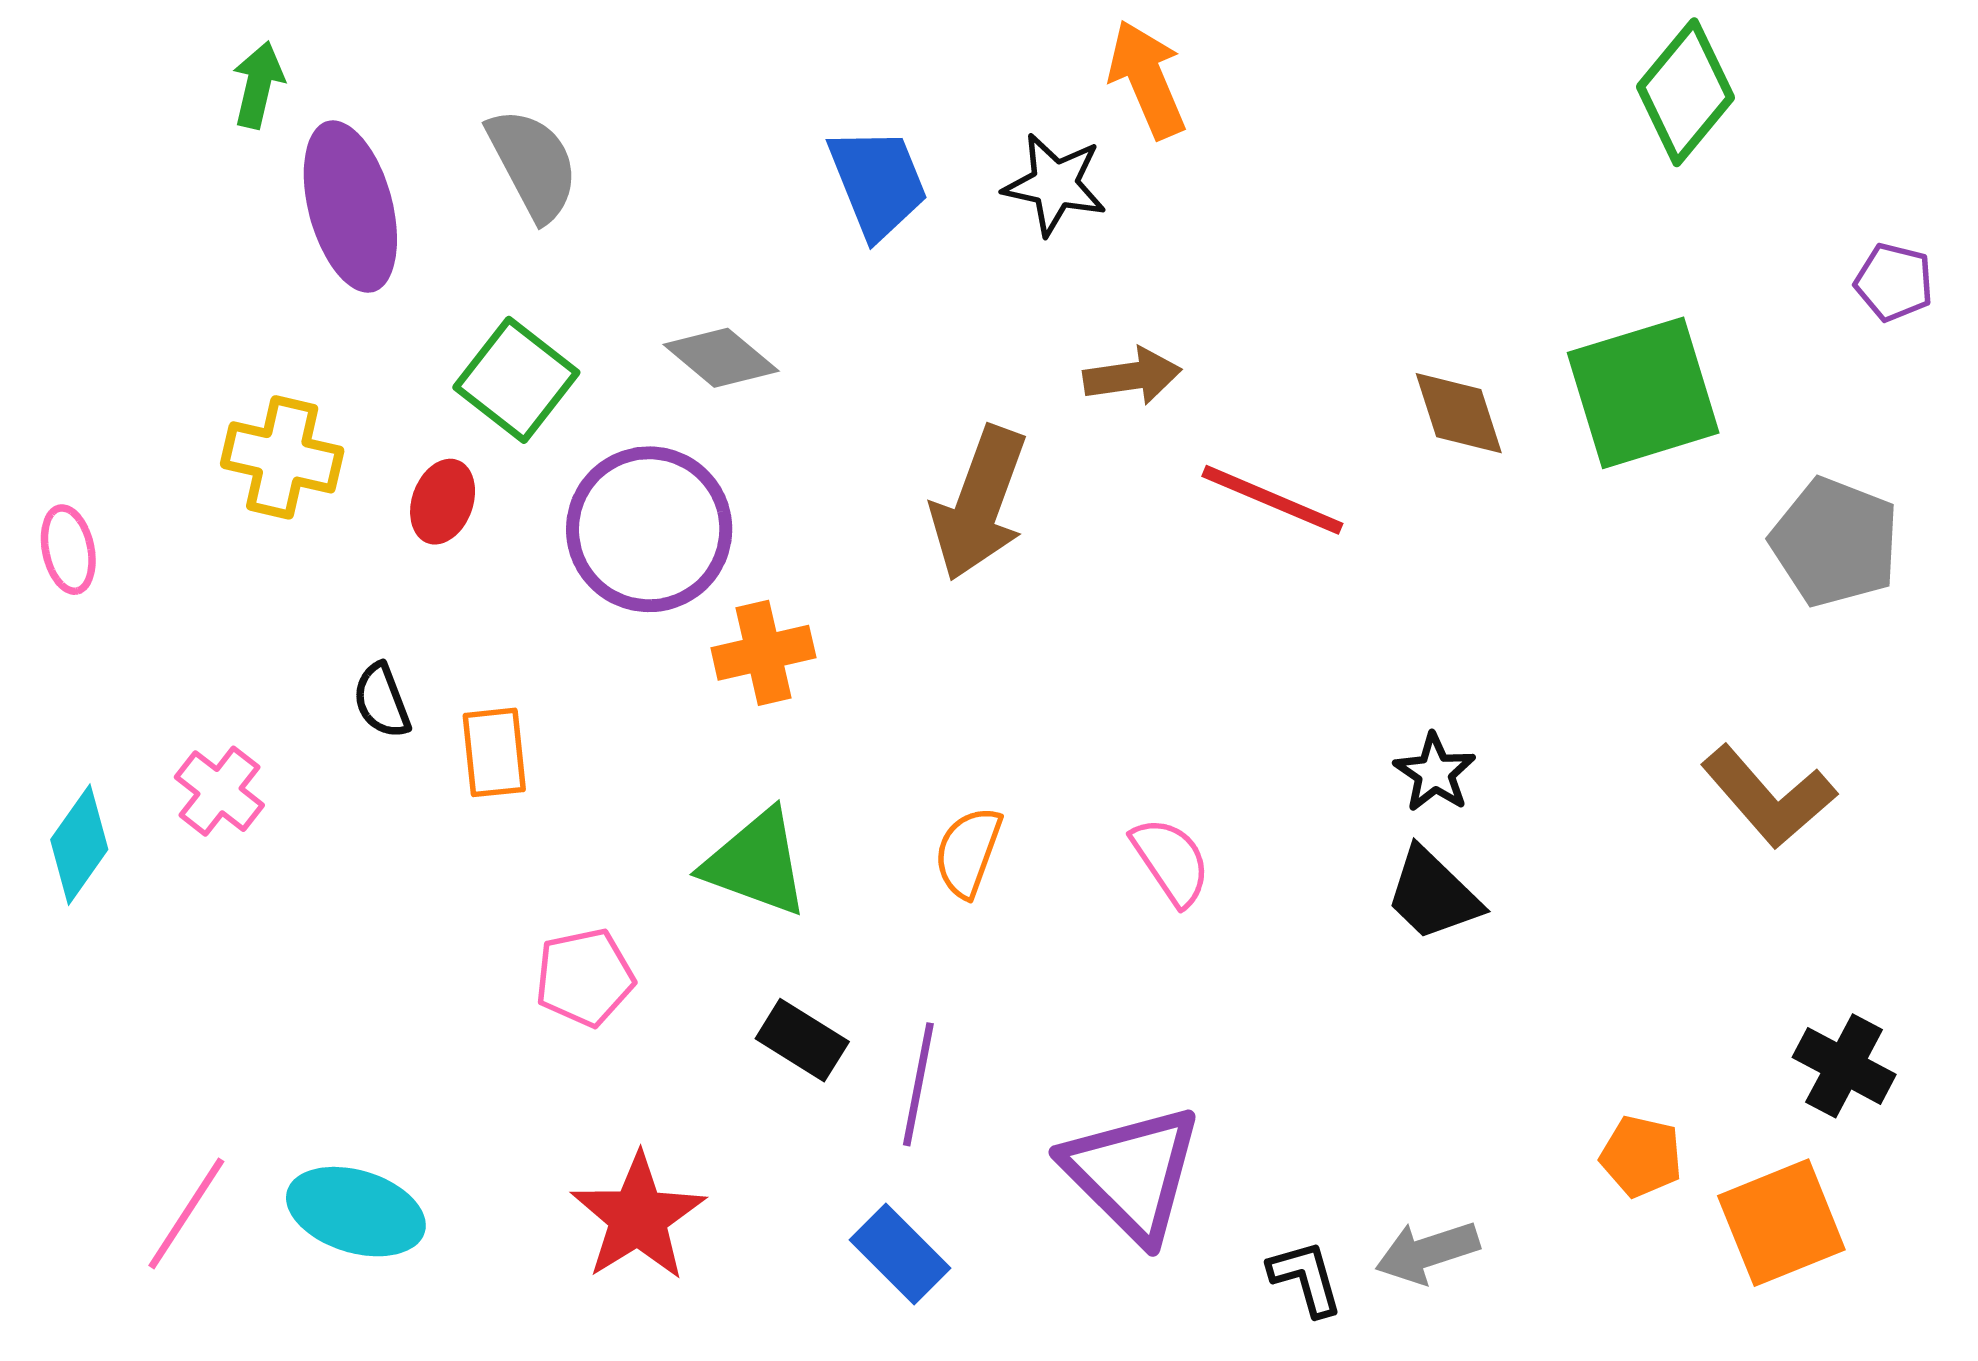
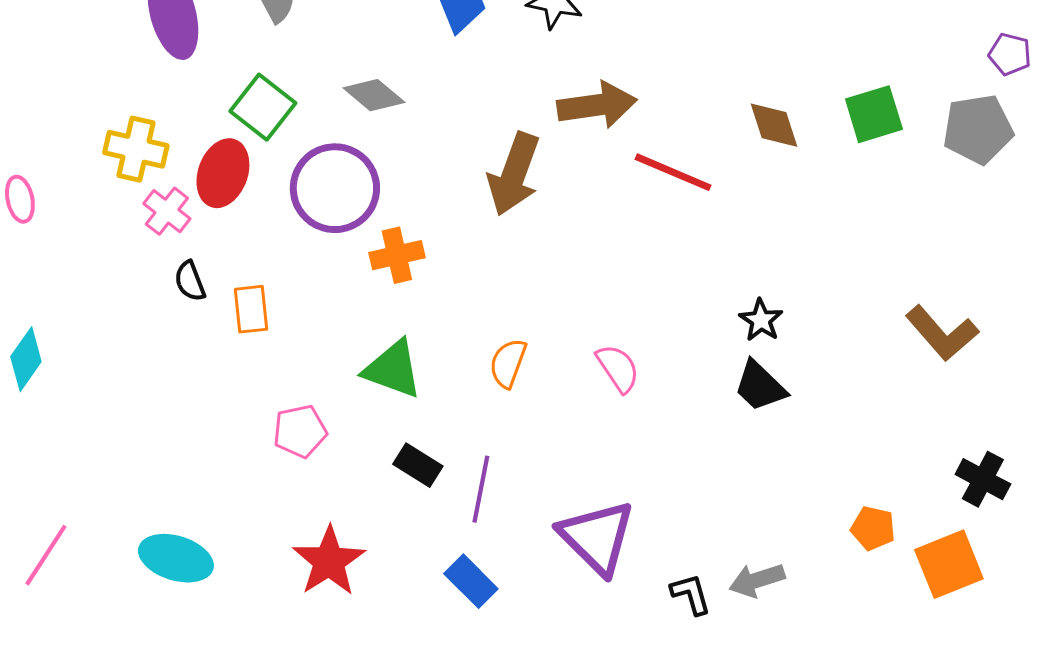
brown arrow: (1132, 376) -> (597, 105), size x1.5
green square: (1643, 393) -> (874, 114), size x0.7
red ellipse: (443, 502) -> (223, 173), size x1.5
gray pentagon: (1835, 542) -> (978, 129), moved, turned -30
pink cross: (219, 791) -> (167, 211), moved
pink line: (186, 1213) -> (46, 555), moved

